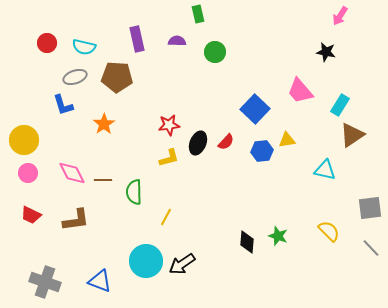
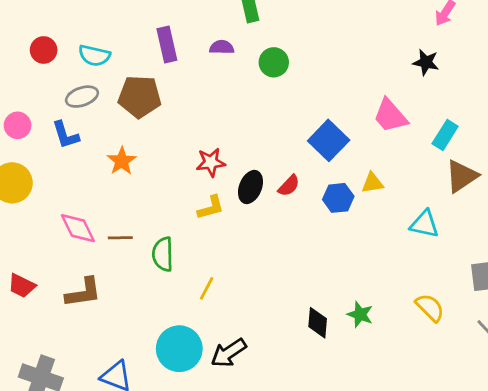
pink circle: (28, 173) -> (18, 125), moved

